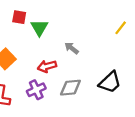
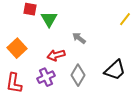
gray diamond: (70, 88) -> (78, 75), turned -55

